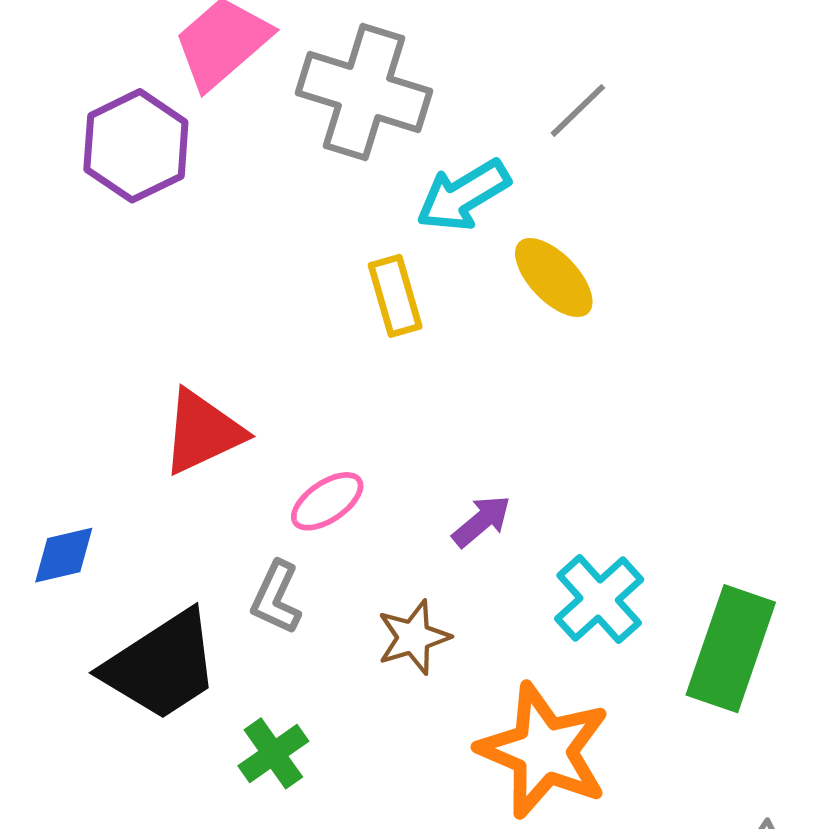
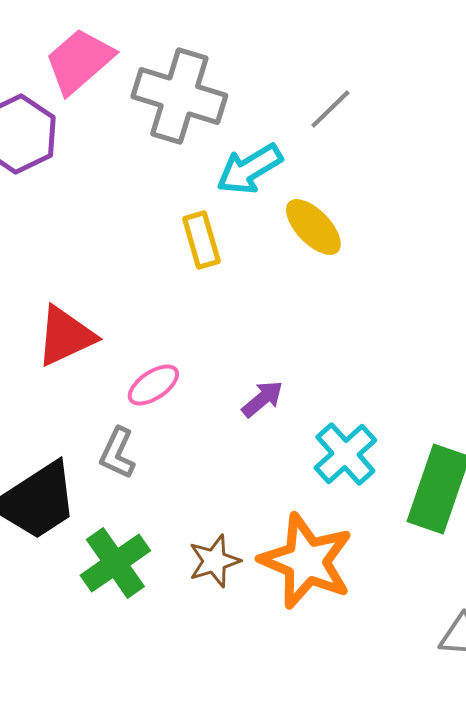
brown star: (414, 637) -> (214, 561), moved
green cross: (273, 753) -> (115, 563), size x1.4

